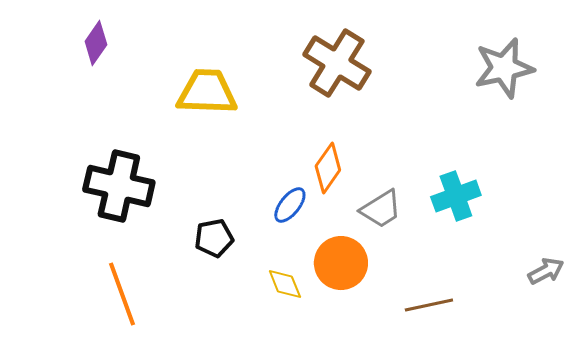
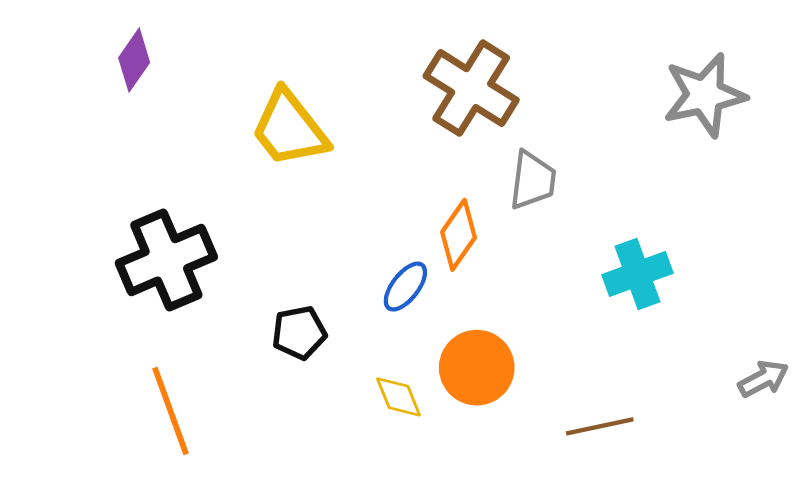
yellow trapezoid: (207, 92) -> (289, 129), turned -130
black cross: (119, 186) -> (166, 260), turned -36
gray trapezoid: (381, 209) -> (533, 180), moved, turned -51

